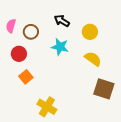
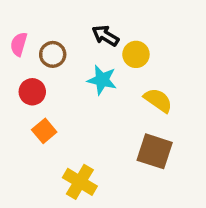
yellow circle: (90, 32) -> (136, 54), moved
brown square: (104, 89) -> (155, 151), moved

